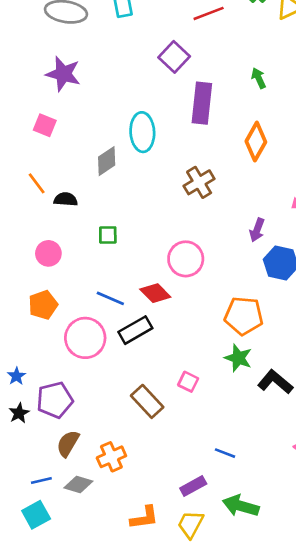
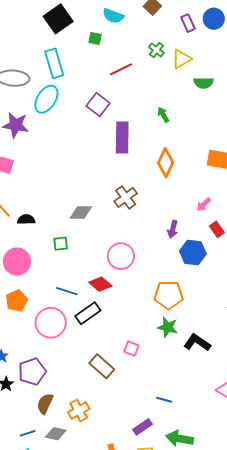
cyan ellipse: (142, 132) -> (46, 99), moved, turned 40
gray diamond: (107, 161) -> (81, 213), moved, turned 40
pink circle: (48, 253) -> (17, 262), size x1.4

